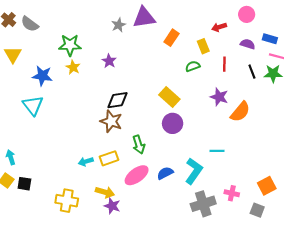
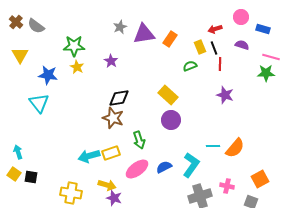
purple triangle: (144, 18) -> (144, 34), moved
blue rectangle: (270, 39) -> (263, 29), moved
black line: (252, 72) -> (214, 48), moved
purple star: (219, 97) -> (225, 95), moved
orange semicircle: (240, 112) -> (235, 148), moved
cyan arrow: (86, 161) -> (89, 156), size x1.5

